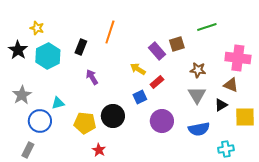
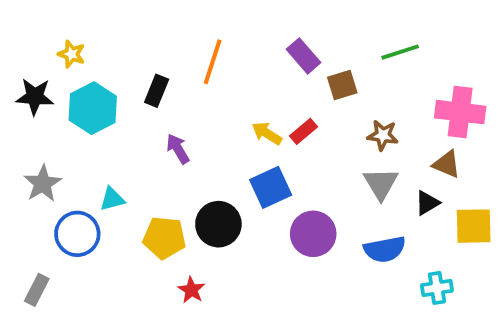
black star: (18, 50) -> (35, 97), turned -30
purple rectangle: (157, 51) -> (304, 56), moved
red rectangle: (157, 82) -> (304, 131), moved
blue square: (140, 97) -> (271, 187), size x1.5
gray rectangle: (28, 150) -> (37, 290), moved

